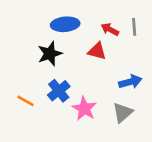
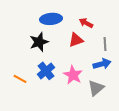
gray line: (134, 27) -> (105, 44), moved
red triangle: (97, 51) -> (76, 40), turned -35
pink star: (84, 109) -> (73, 75), moved

